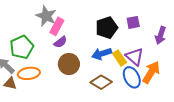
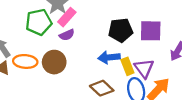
purple square: (133, 22) -> (151, 31), size x1.5
green pentagon: (22, 47) -> (39, 22), moved
brown circle: (69, 64) -> (54, 62), moved

